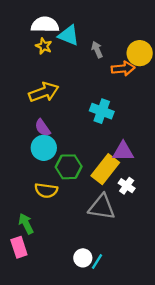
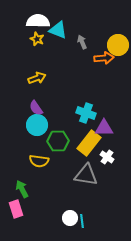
yellow arrow: (44, 92) -> (37, 78), size x0.7
cyan cross: (102, 111) -> (86, 113), moved
cyan line: (97, 261) -> (82, 221), turned -40

